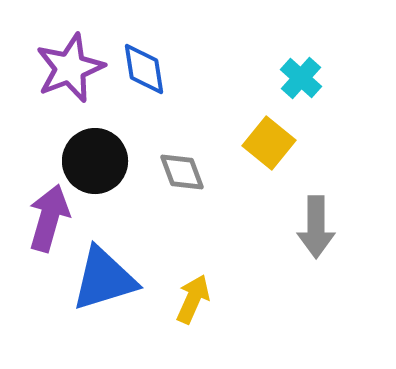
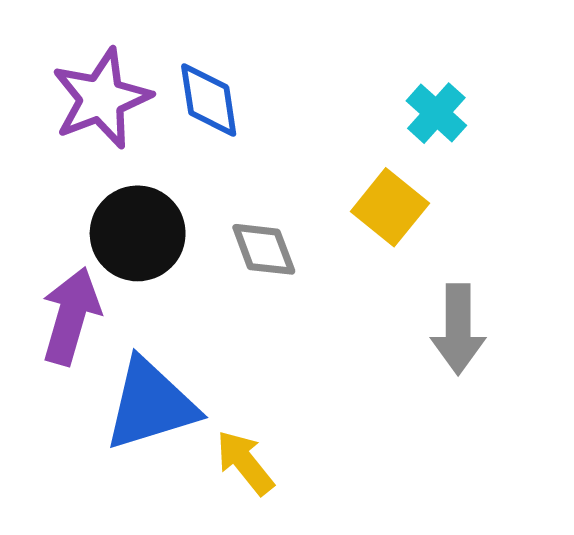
yellow arrow: (193, 299) -> (245, 463), moved, turned -63

